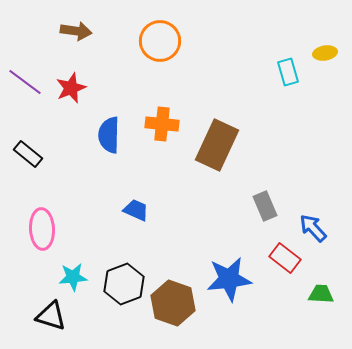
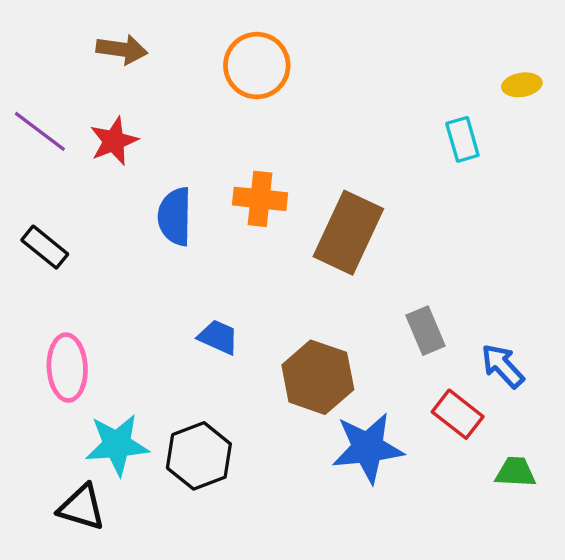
cyan rectangle: (288, 72) -> (462, 139), moved
cyan star: (73, 277) -> (117, 445), size x1.4
brown hexagon: (173, 303) -> (318, 377), moved

